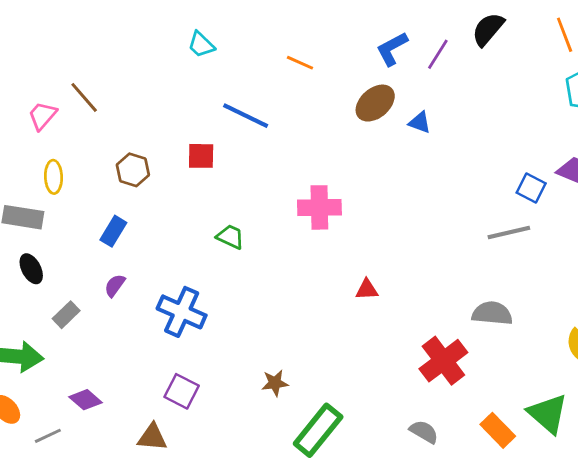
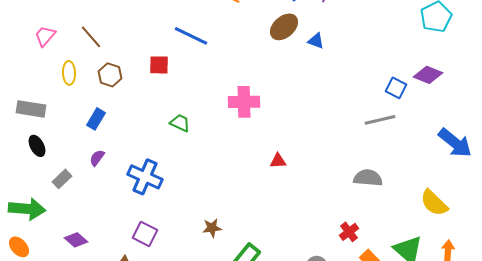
brown line: (84, 97) -> (91, 37), moved
yellow ellipse: (54, 177) -> (69, 73), moved
red cross: (443, 361) -> (349, 232), moved, size x0.6

